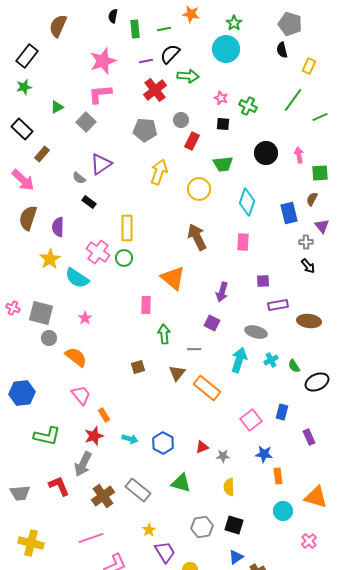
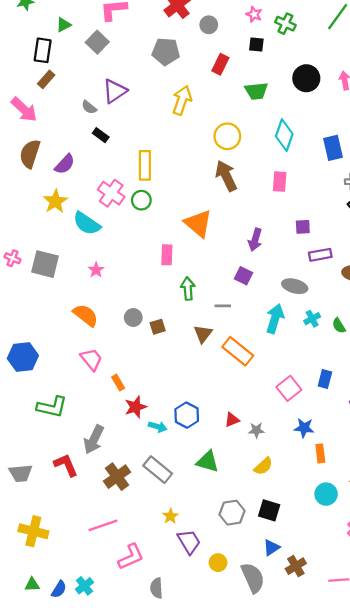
gray circle: (181, 120) -> (209, 25), moved
black rectangle: (22, 129) -> (43, 50), moved, turned 55
yellow circle: (199, 189) -> (227, 136), moved
purple semicircle: (58, 227) -> (65, 164), turned -138
gray circle: (49, 338) -> (133, 318), moved
red star: (94, 436) -> (136, 407), moved
cyan arrow: (130, 439) -> (158, 427), moved
yellow semicircle: (229, 487) -> (263, 466), turned -132

